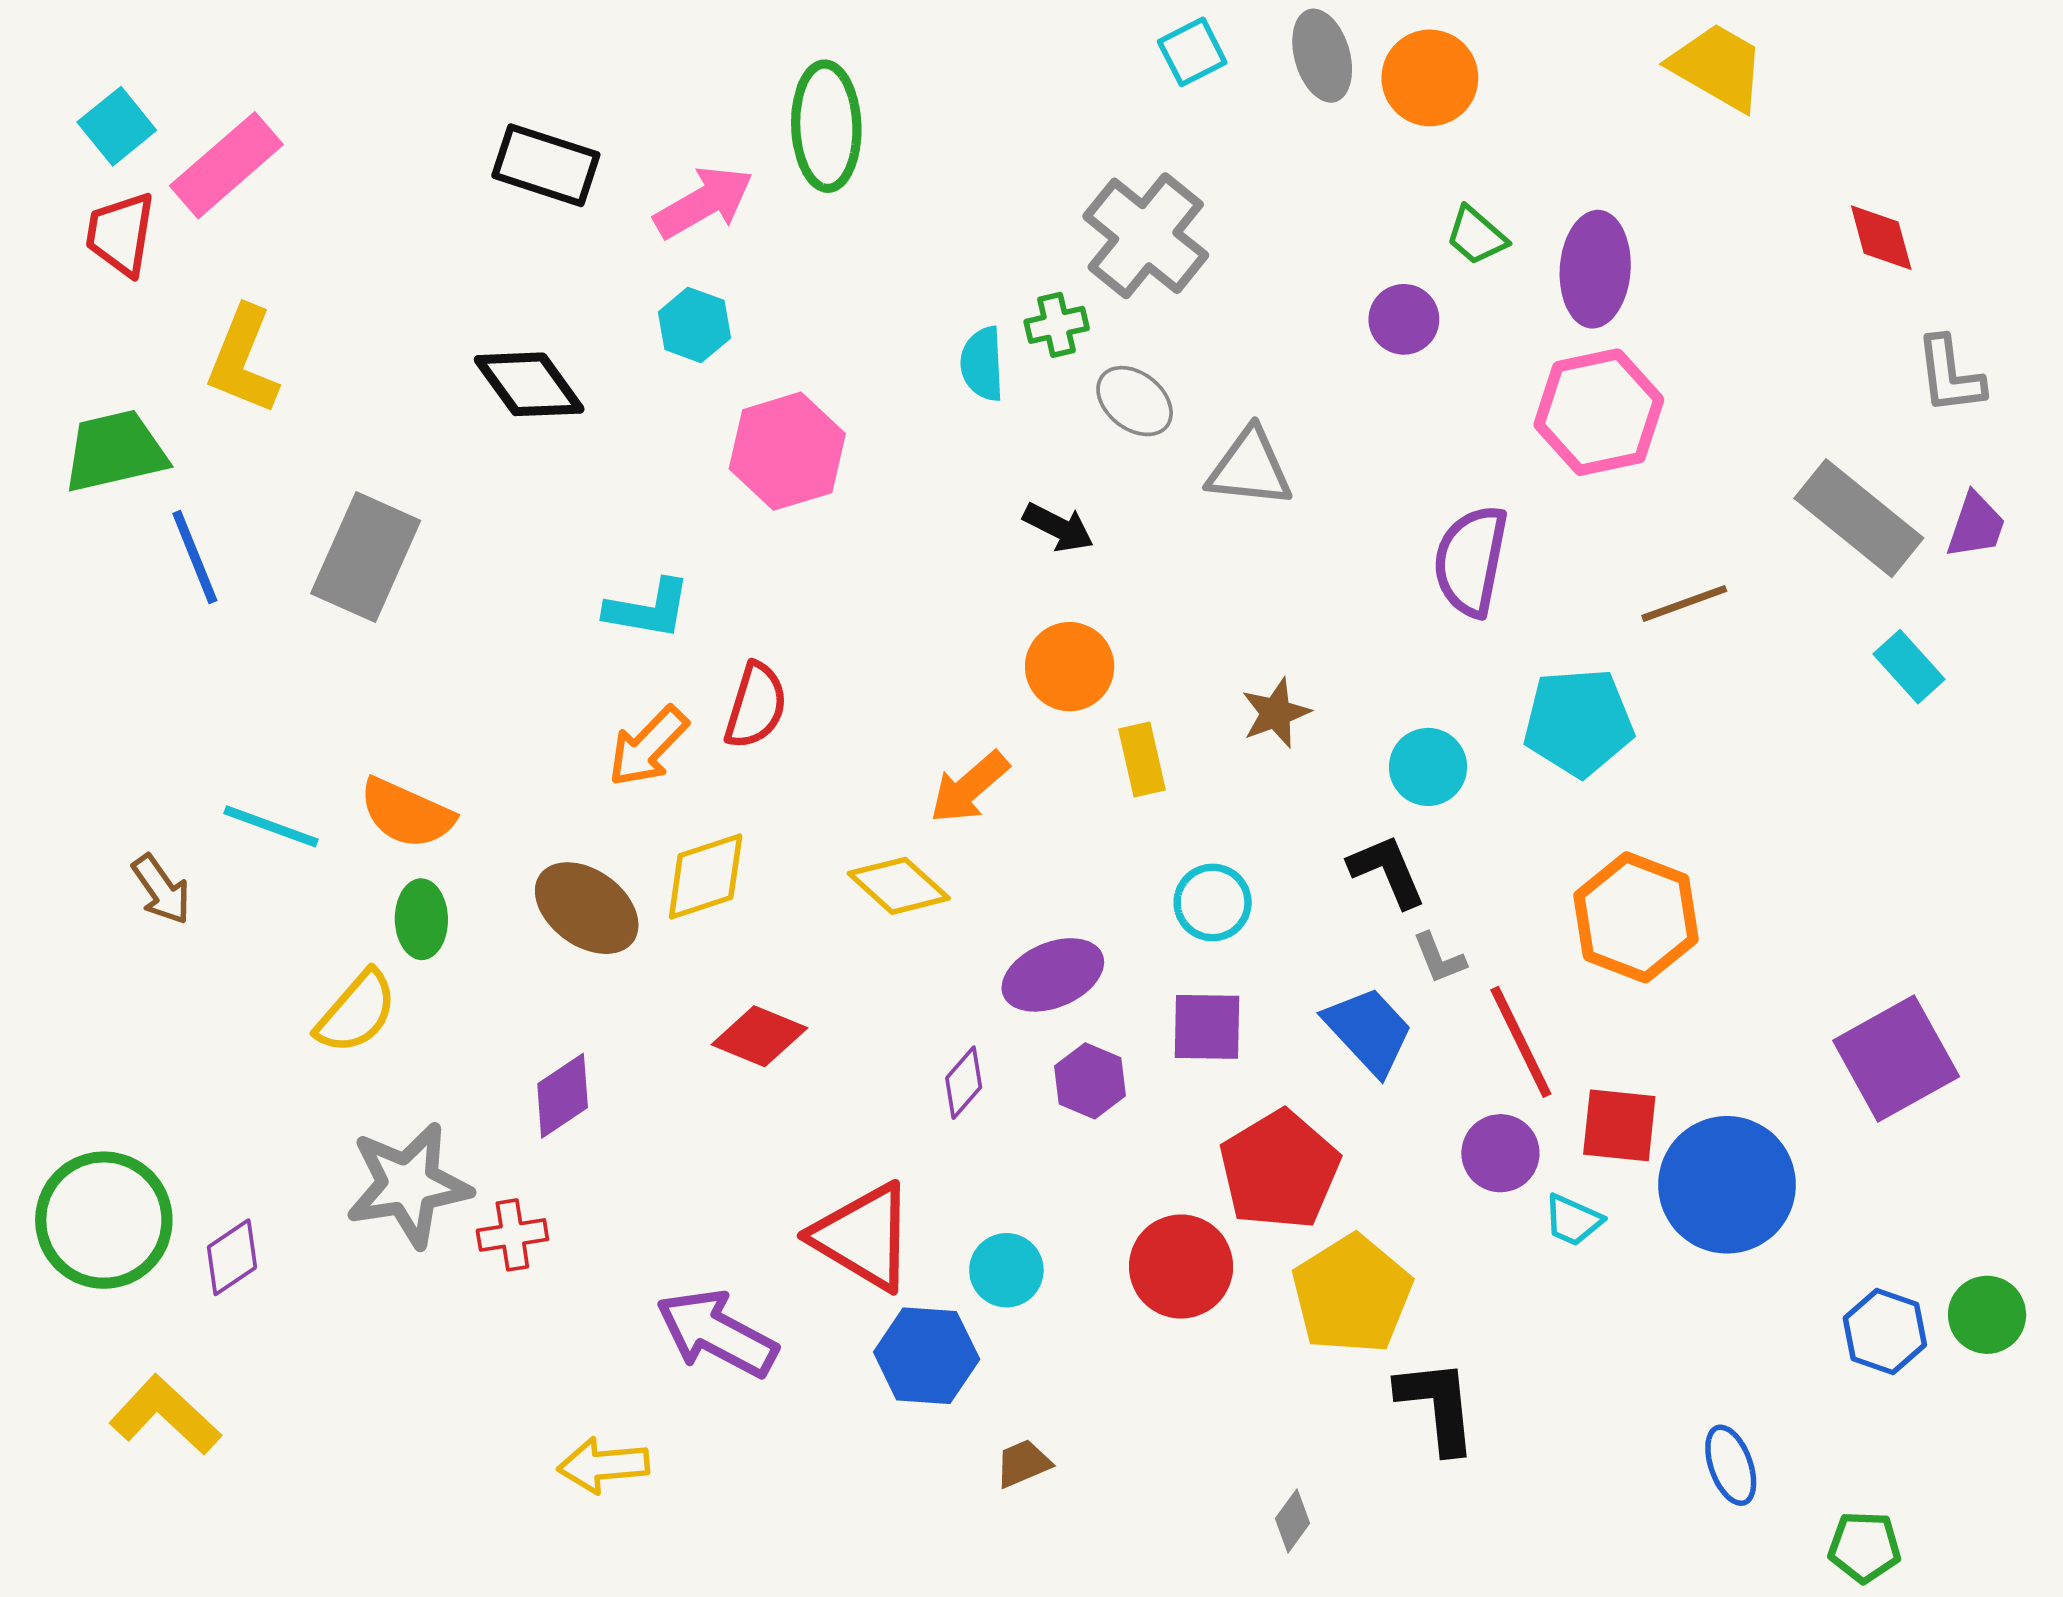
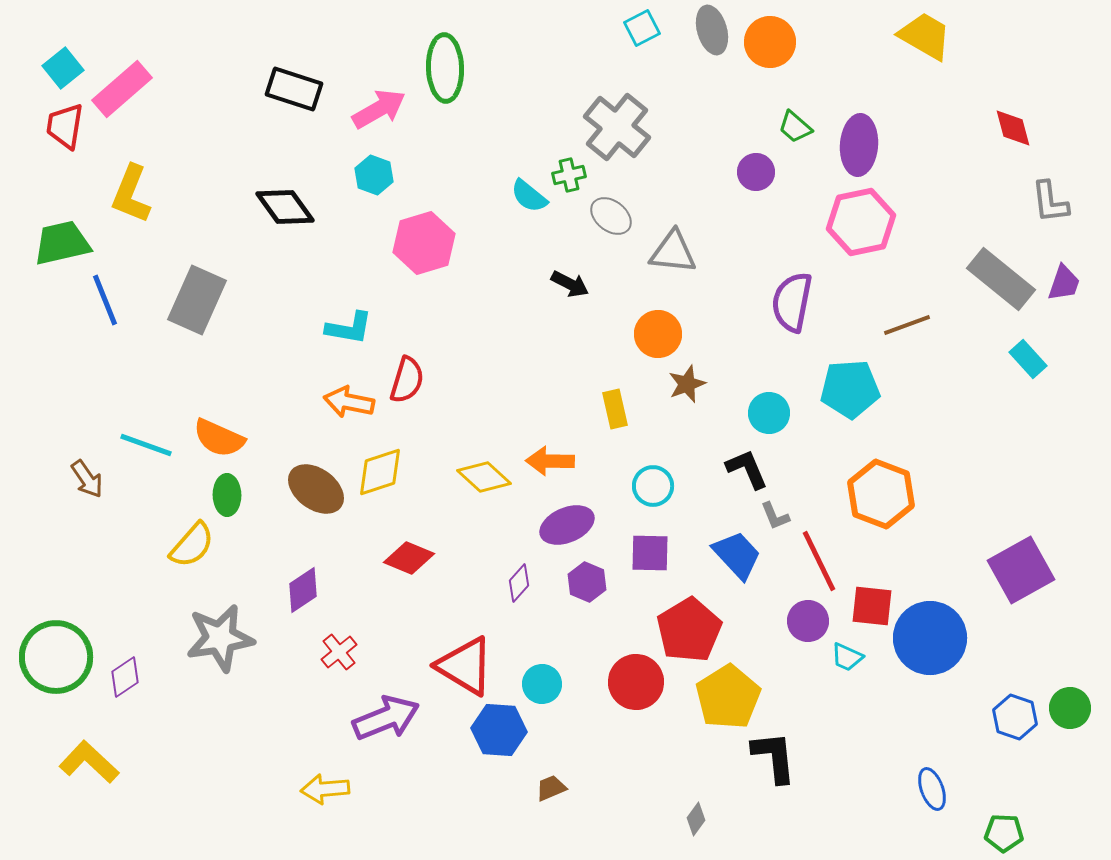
cyan semicircle: (982, 364) -> (529, 196), turned -48
orange circle: (1070, 667) -> (658, 334), moved
orange arrow: (648, 746) -> (349, 402), turned 57
orange arrow: (969, 787) -> (550, 461), moved, turned 42
red cross: (512, 1235) -> (339, 652), moved, turned -30
purple arrow: (717, 1333) -> (386, 718), turned 130

